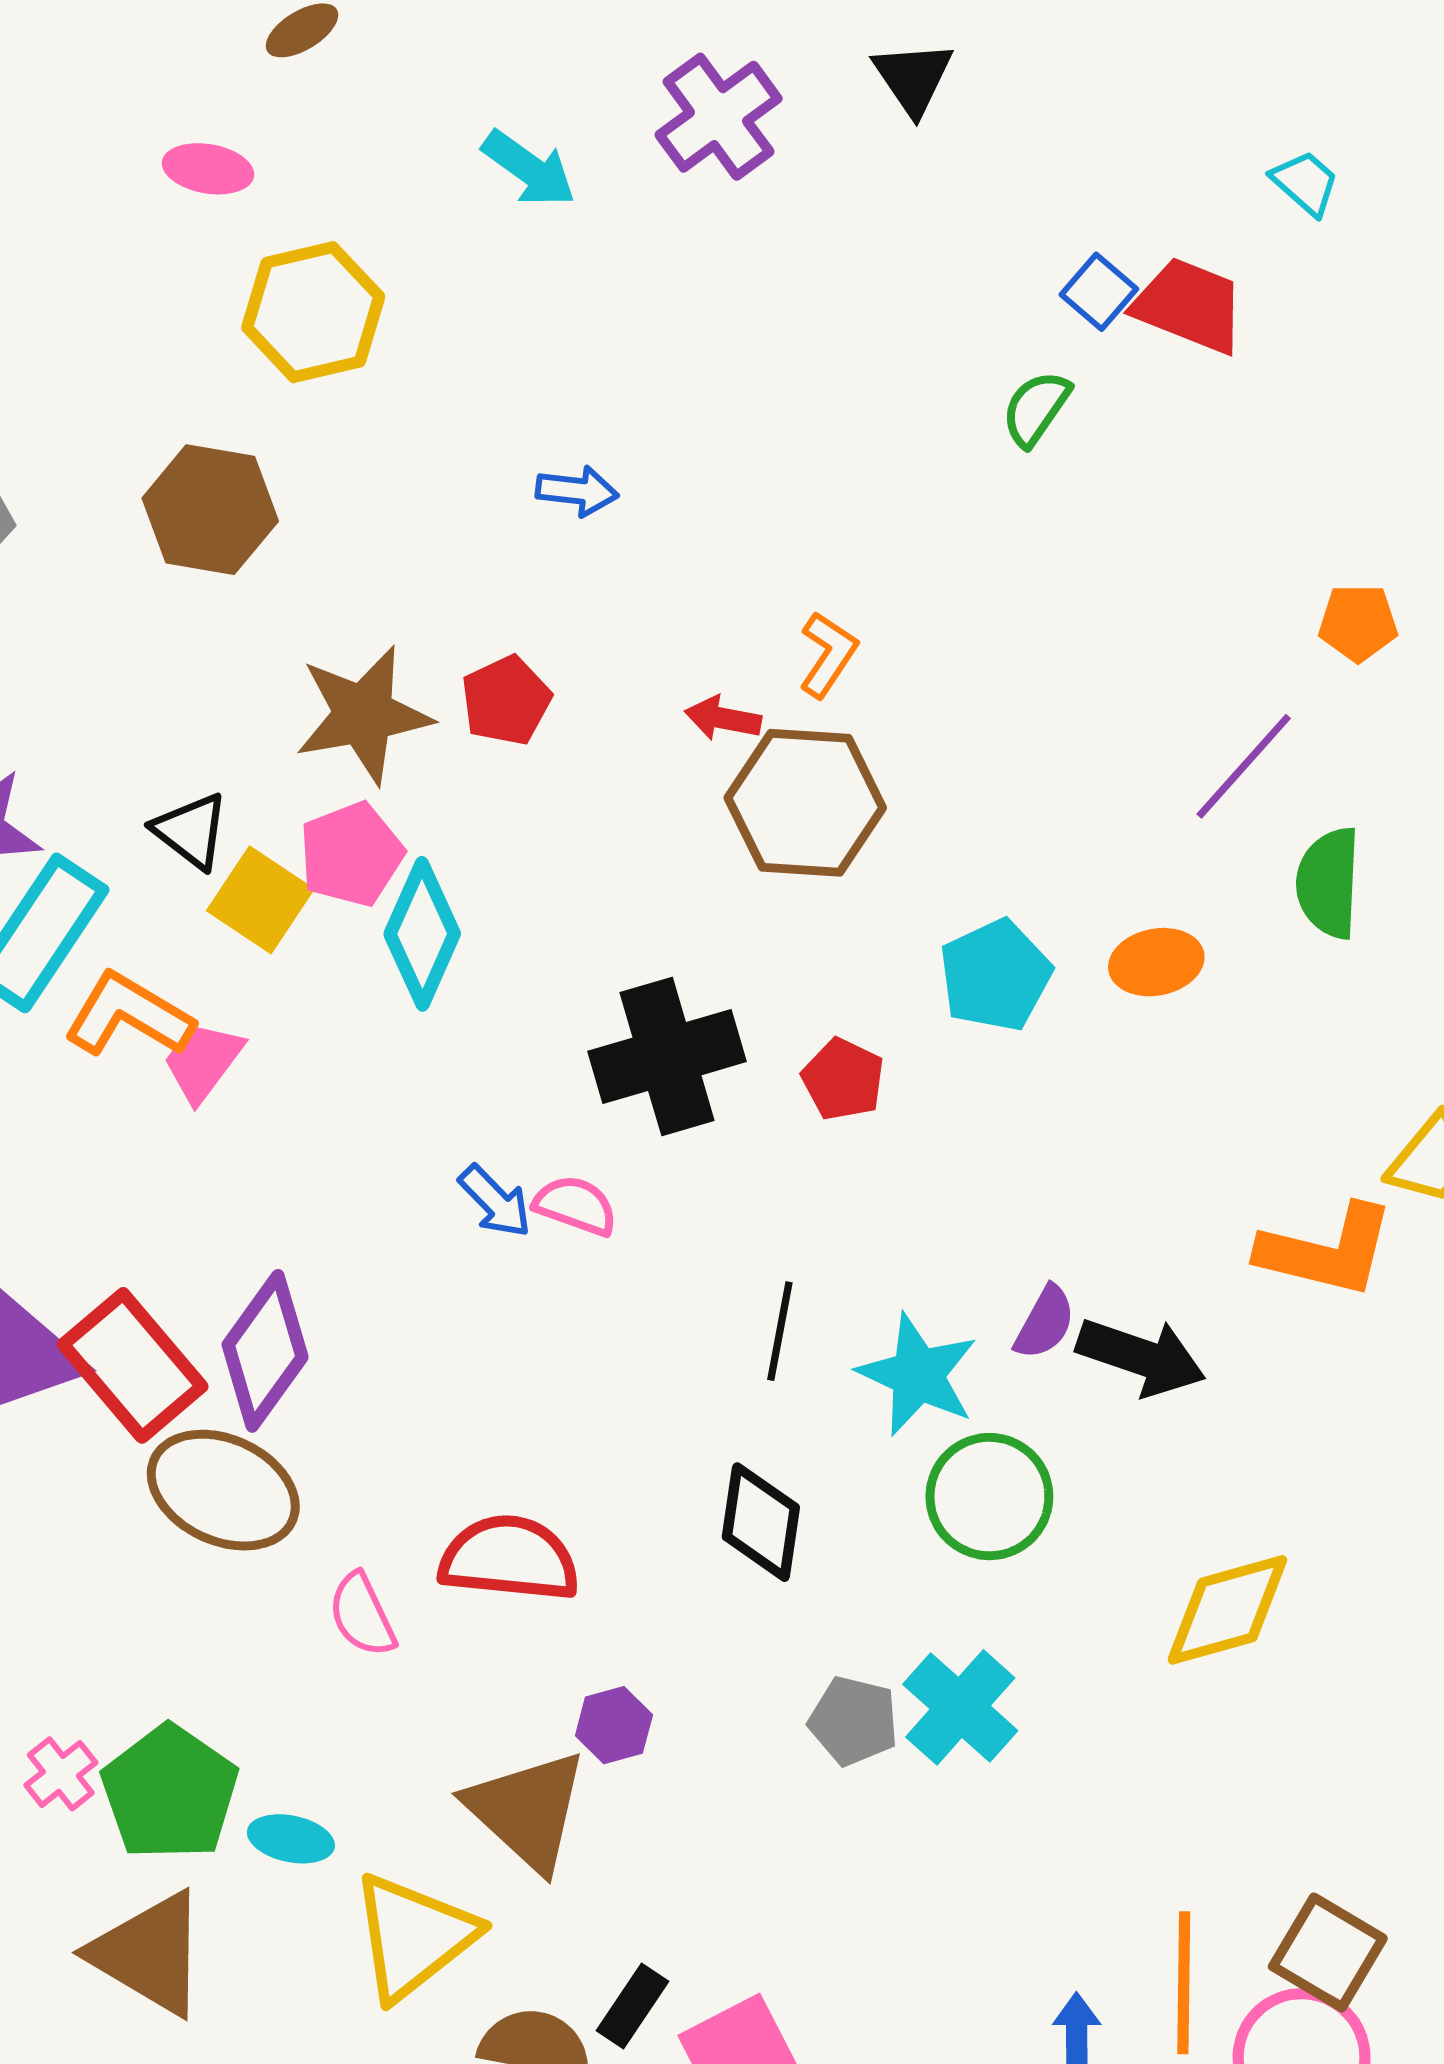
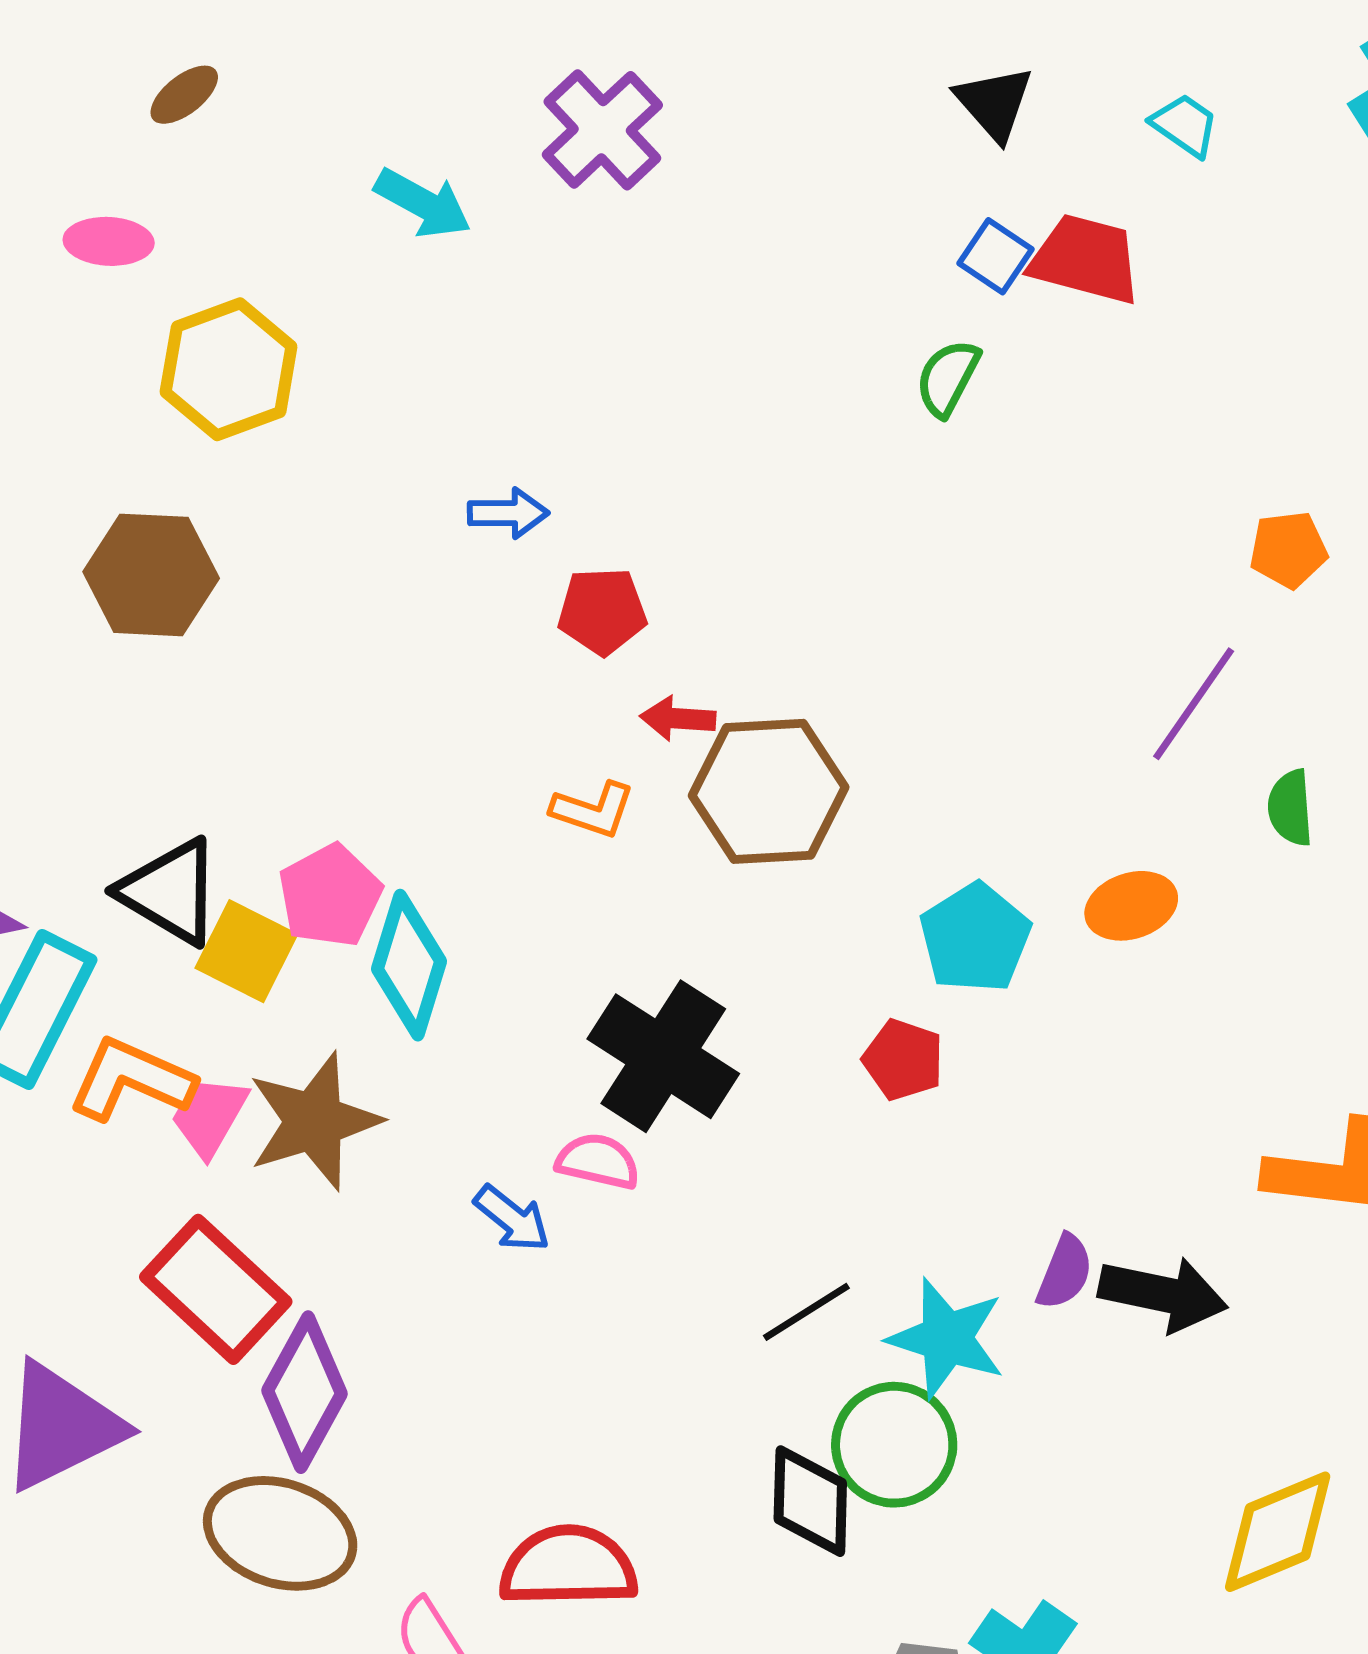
black triangle: (913, 78) -> (994, 103), moved
orange L-shape: (828, 654) -> (593, 810), moved, turned 82
red pentagon: (506, 701) -> (602, 611), moved, turned 30
brown star: (363, 715) -> (314, 1121), moved
black triangle: (191, 831) -> (170, 892), size x1.4
green semicircle: (1328, 883) -> (1290, 808), size x0.7
black cross: (667, 1056) -> (663, 1056), turned -34
red pentagon: (843, 1079) -> (903, 1060), moved
pink semicircle: (576, 1206) -> (598, 1161), moved
black line: (780, 1331) -> (806, 1312), turned 54
red rectangle: (133, 1365) -> (216, 1289), moved
green circle: (989, 1497) -> (894, 1445), moved

